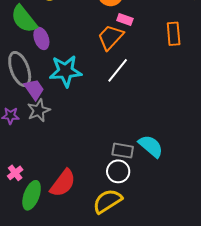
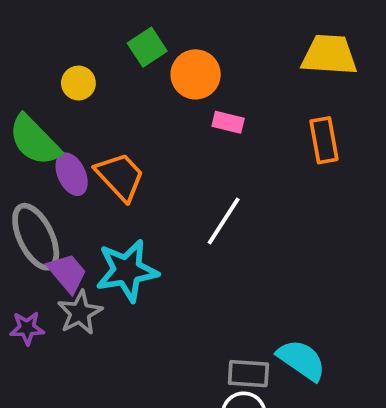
orange trapezoid: (110, 37) -> (120, 176), moved, turned 100
cyan star: (66, 71) -> (127, 271), moved

